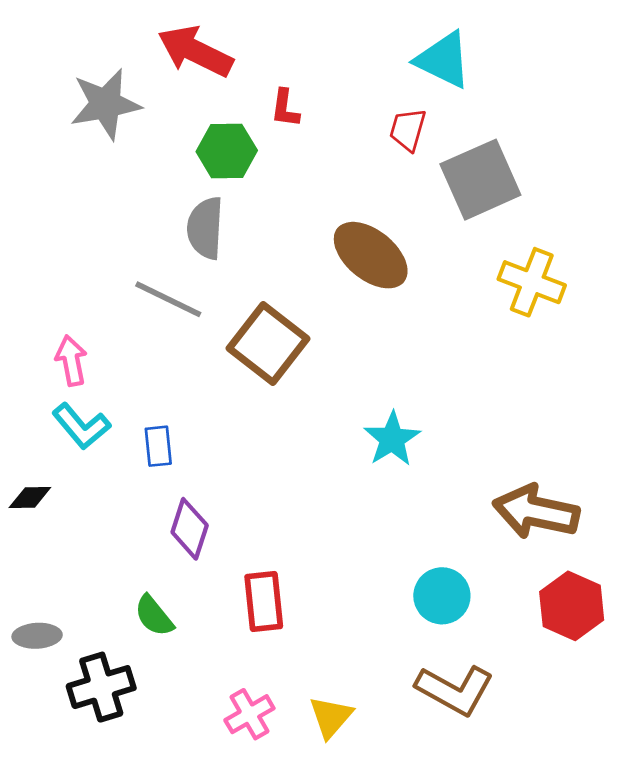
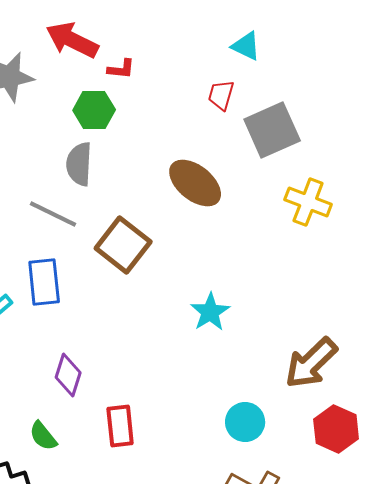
cyan triangle: (443, 60) -> (246, 46), size x0.7
red L-shape: (285, 108) -> (121, 69), moved, turned -92
blue rectangle: (158, 446) -> (44, 282), moved, size x1.6
brown arrow: (536, 512) -> (311, 363), turned -56

